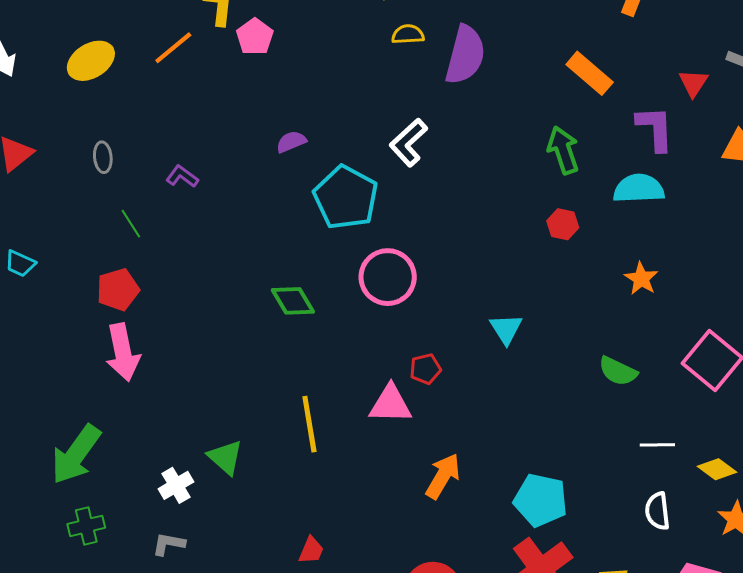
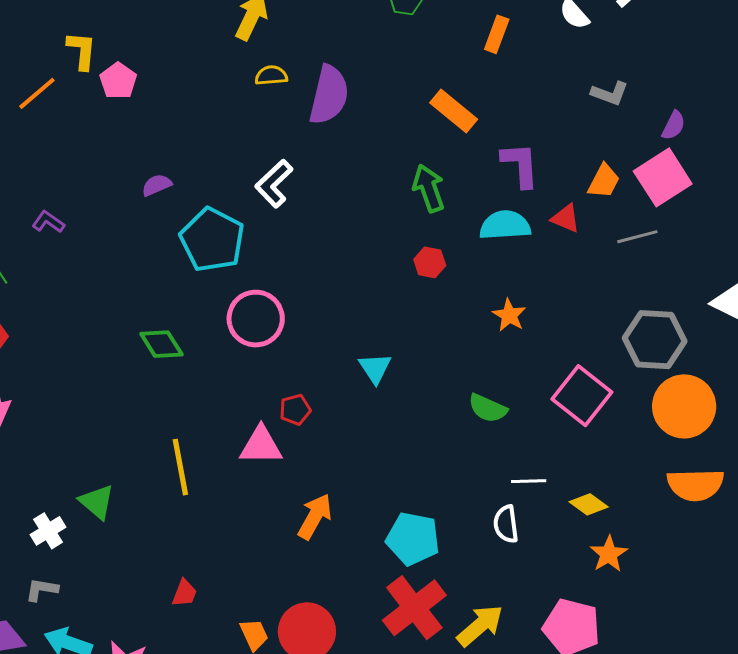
red triangle: (693, 83) -> (566, 218), moved, turned -40
white semicircle: (657, 511) -> (506, 524), moved

